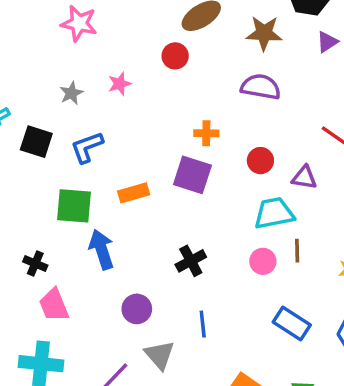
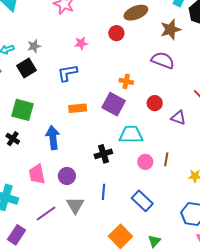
brown star: (264, 33) -> (171, 29), turned -30
gray star: (71, 93) -> (34, 46), moved
black square: (36, 142) -> (27, 68), turned 30
blue L-shape: (87, 147) -> (67, 73), moved
green square: (74, 206) -> (23, 110), moved
cyan trapezoid: (274, 213) -> (131, 135), moved
pink trapezoid: (54, 305) -> (37, 174), moved
blue rectangle: (292, 324) -> (142, 201), moved

